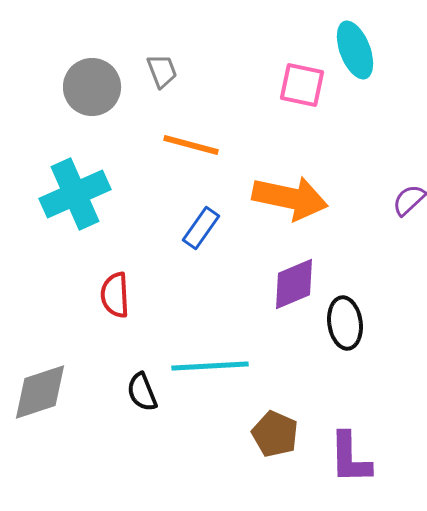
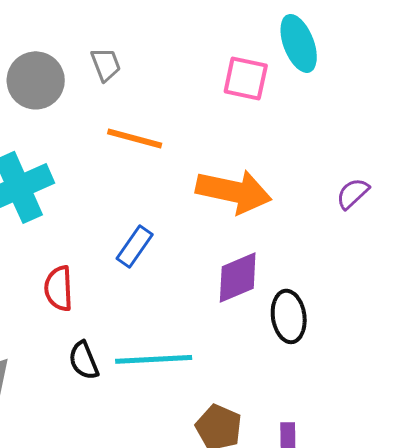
blue rectangle: (201, 228) -> (135, 246), moved
black semicircle: (142, 392) -> (84, 360), moved

